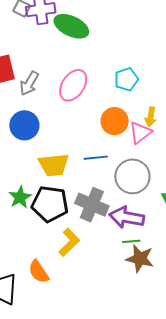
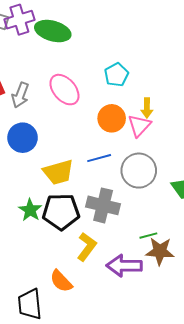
pink ellipse: (73, 85) -> (64, 90), turned -64
purple arrow: (127, 217) -> (124, 266), moved

